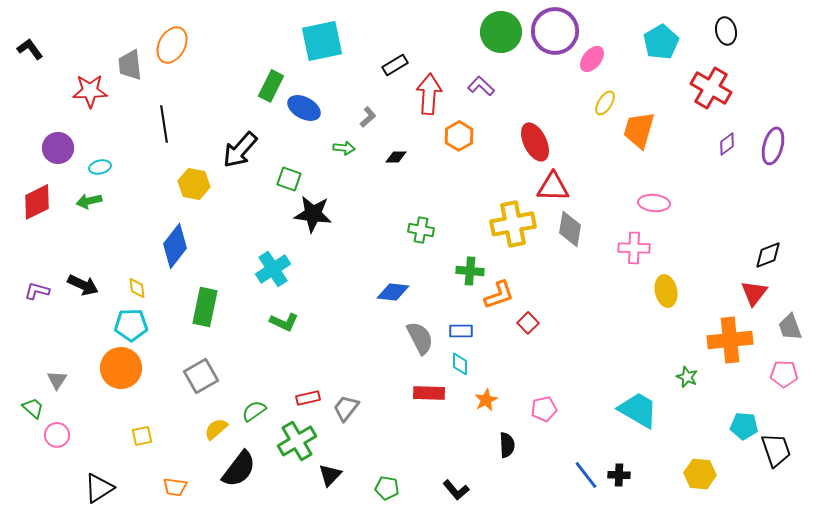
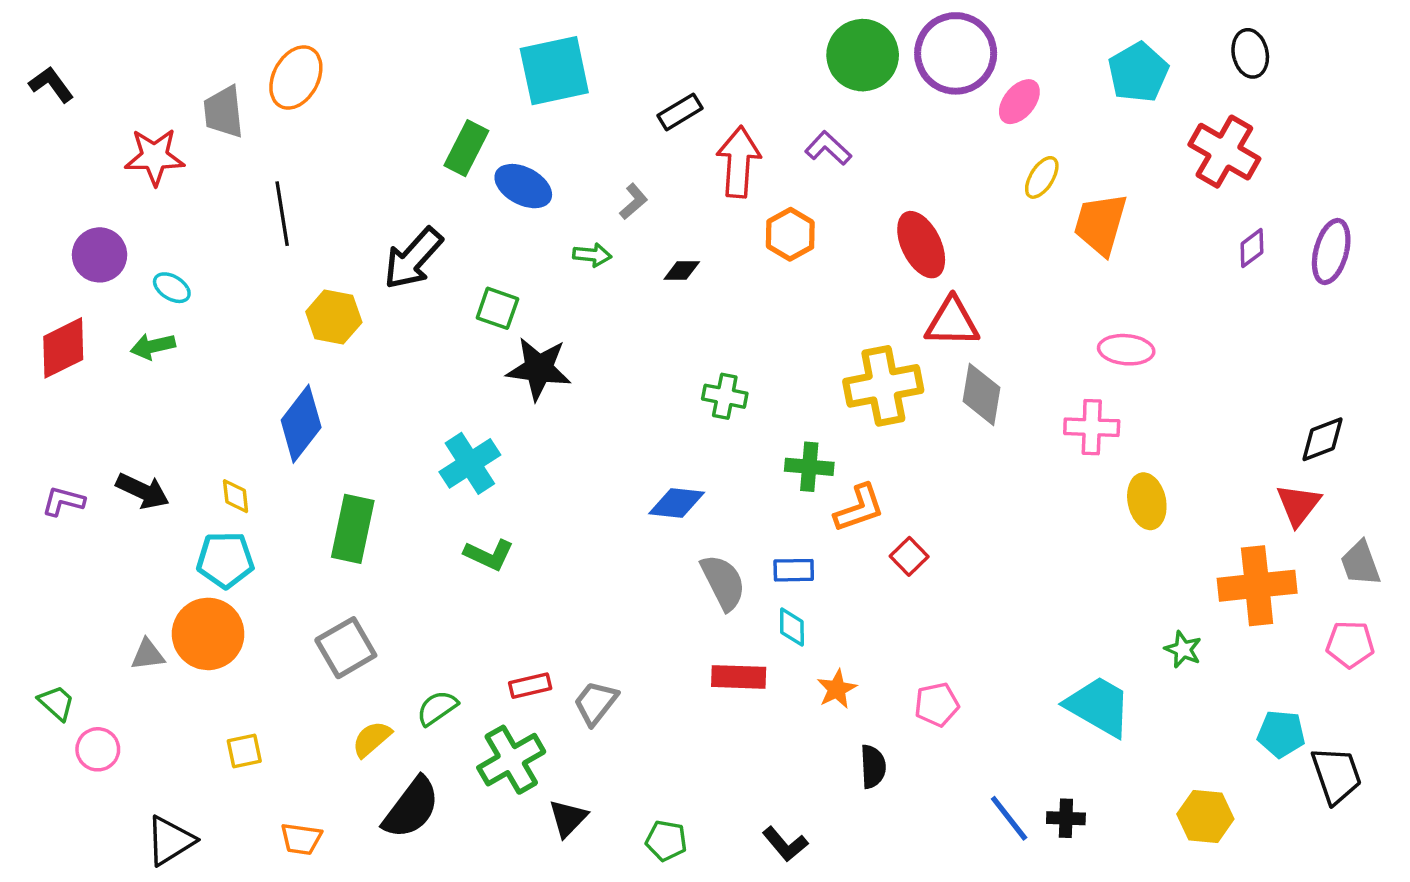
cyan ellipse: (100, 167) -> (172, 288), turned 45
gray triangle: (57, 380) -> (148, 655), moved, turned 50

